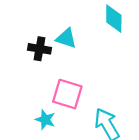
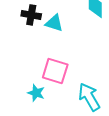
black cross: (39, 49) -> (31, 15), moved

